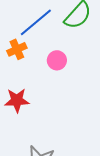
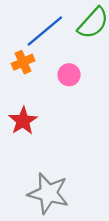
red star: (17, 100) -> (23, 121), turned -30

